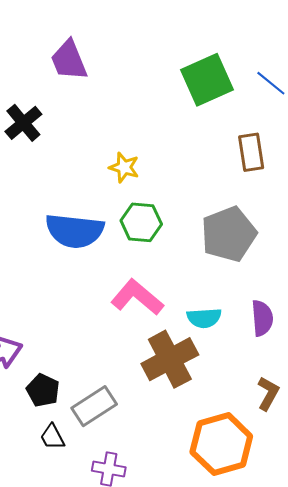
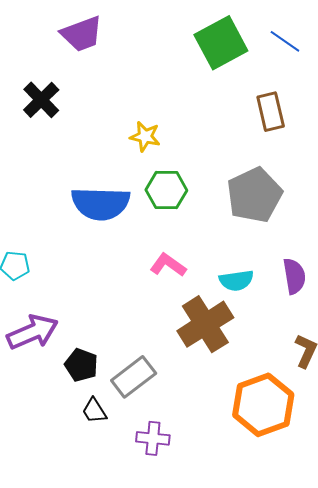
purple trapezoid: (69, 60) -> (82, 34), turned -84
pink L-shape: (137, 297) -> (168, 265), size x0.7

